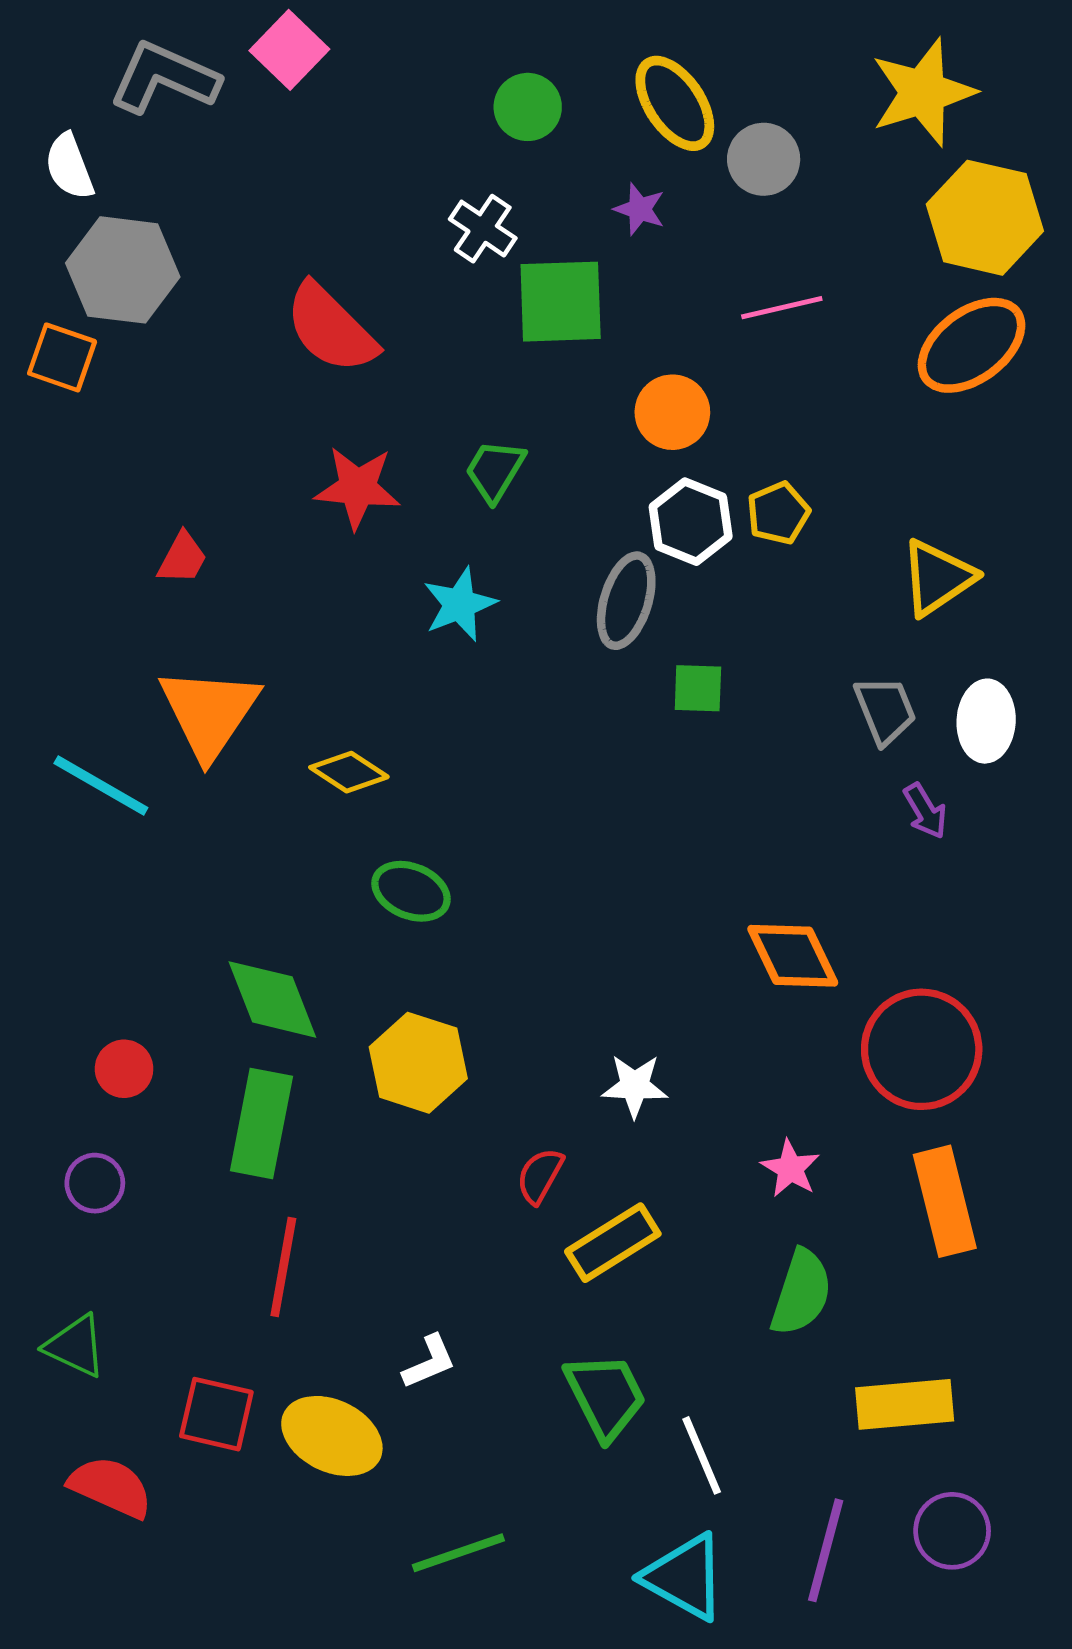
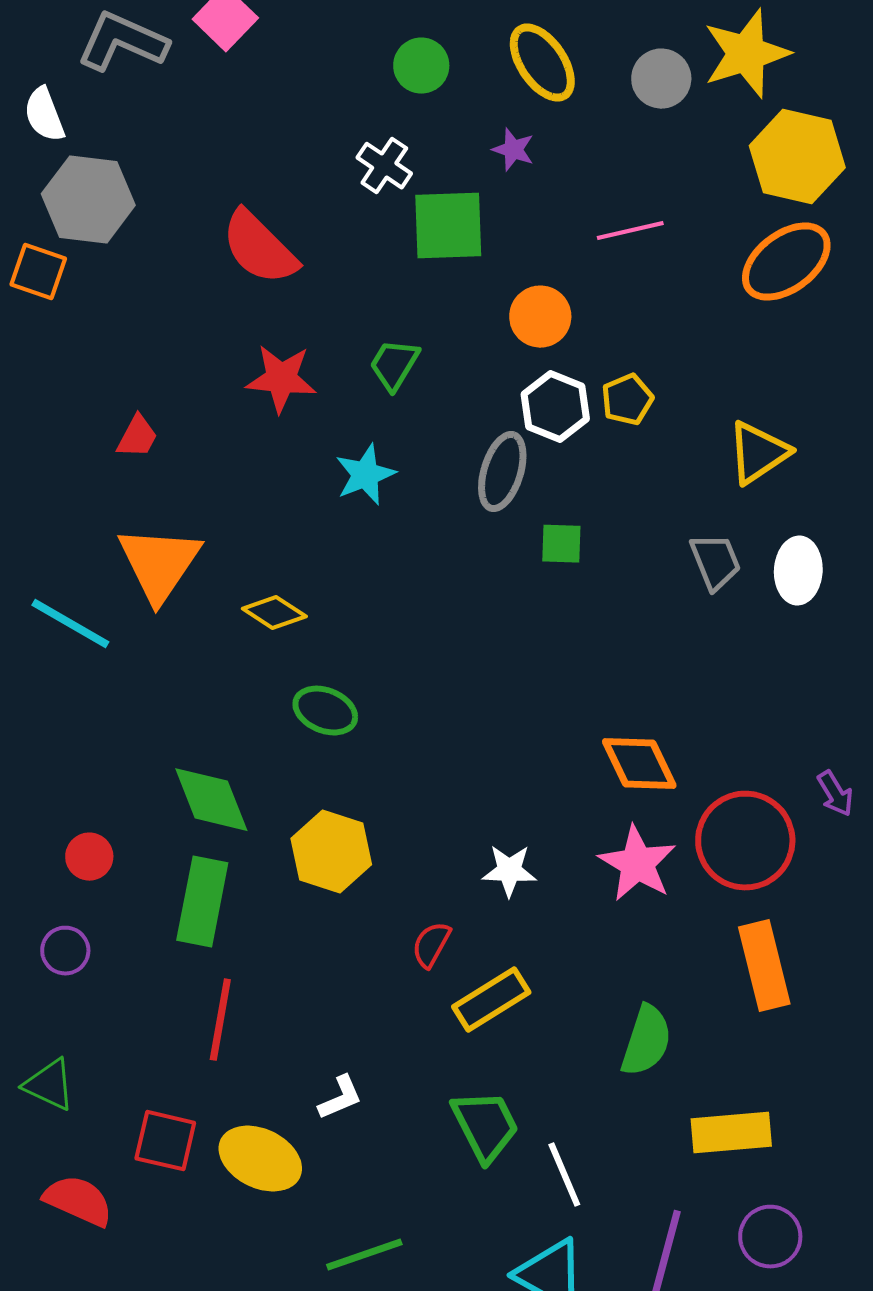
gray circle: (764, 159) -> (661, 79), moved
purple arrow: (925, 811) -> (835, 794), moved
pink star: (790, 1168) -> (637, 864), moved, size x1.6

